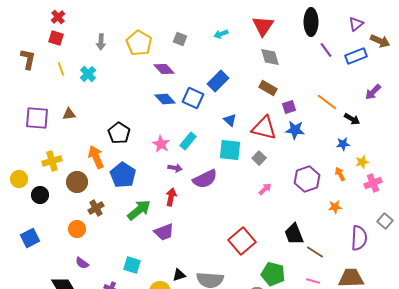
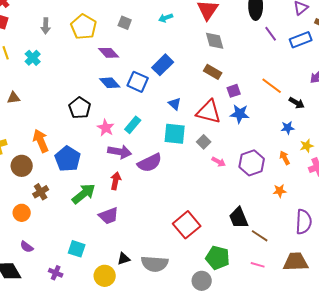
black pentagon: (119, 133) -> (80, 108), moved
purple arrow: (175, 168) -> (120, 152), size x1.6
pink arrow: (265, 189) -> (219, 162), moved, turned 72

